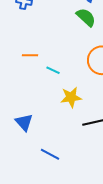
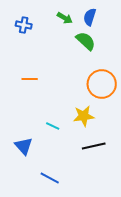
cyan line: (53, 70) -> (53, 126), moved
yellow star: (71, 97) -> (84, 116), moved

